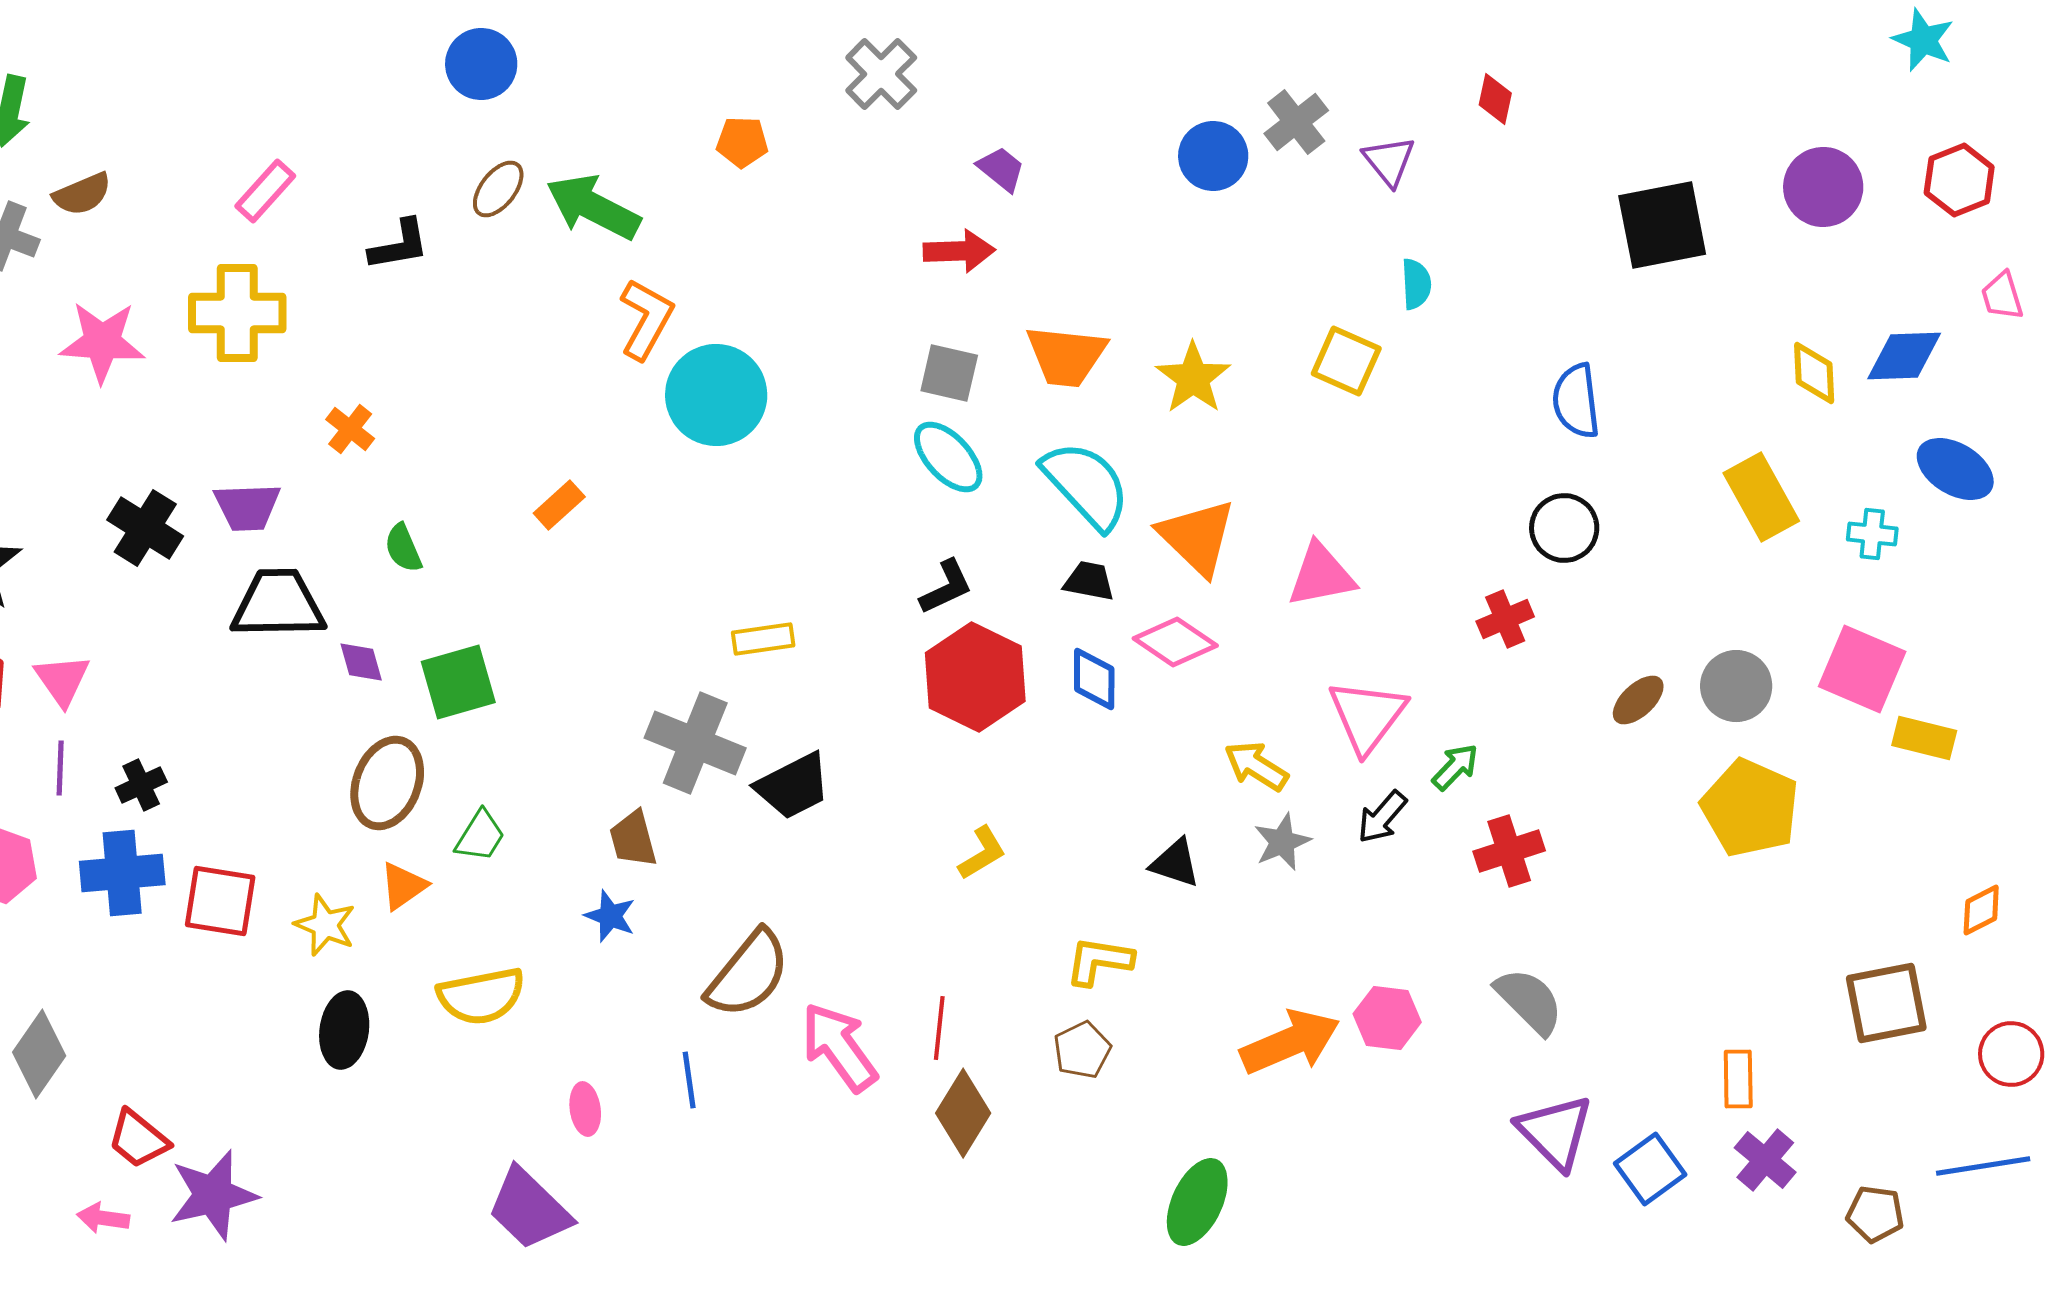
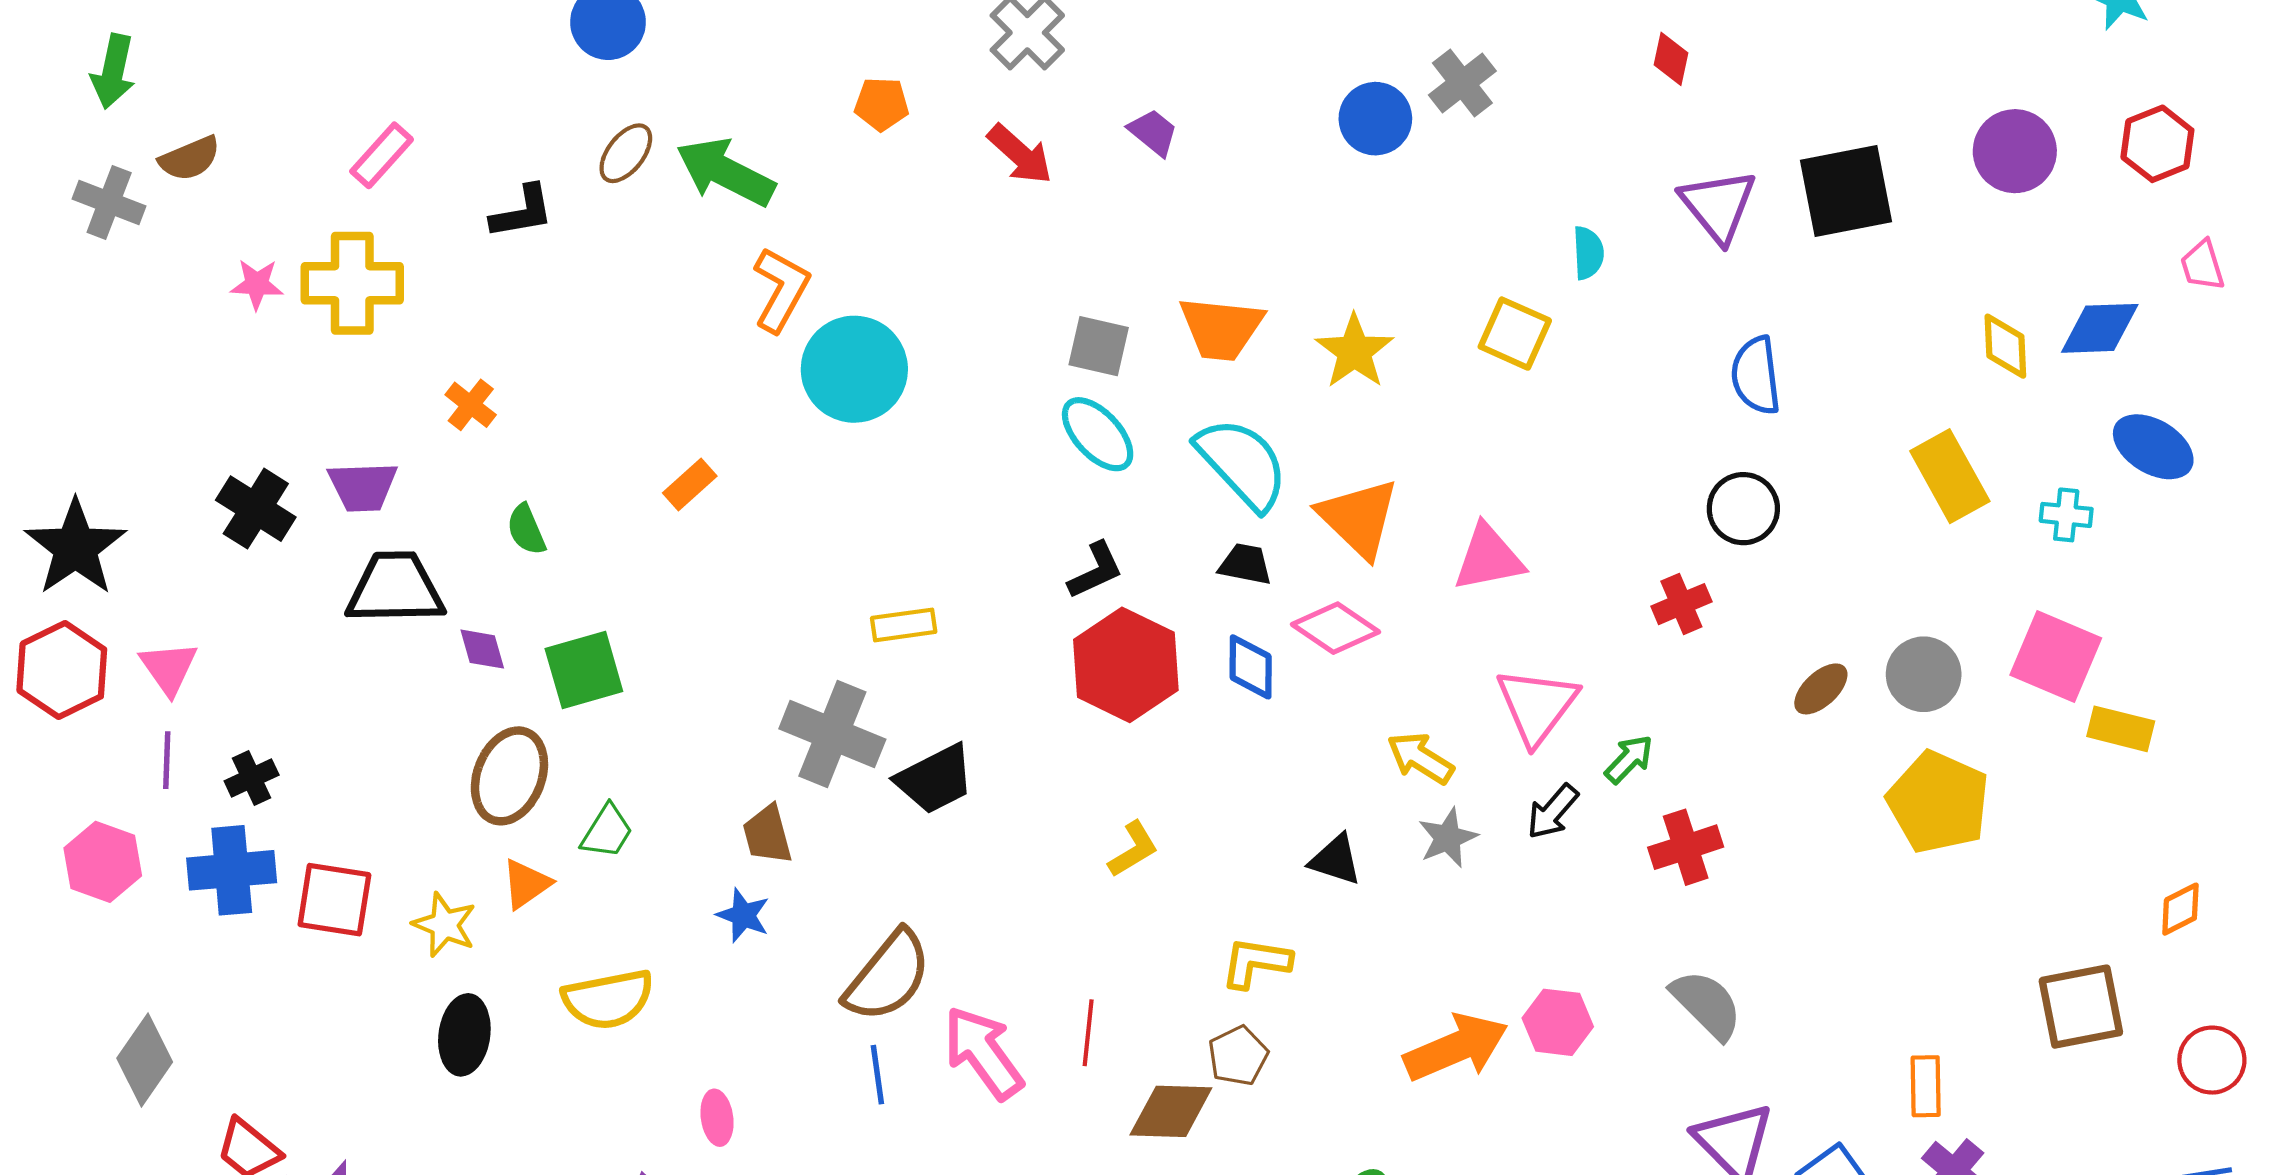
purple triangle: (1389, 161) -> (1718, 206), moved, size x1.4
red arrow: (959, 251) -> (1020, 154), moved, turned 44
pink star: (102, 342) -> (257, 284), moved, size x0.6
blue line: (689, 1080) -> (877, 1075), moved
brown diamond: (963, 1113) -> (1171, 1111), moved, turned 60

